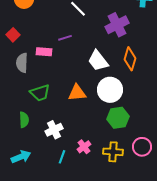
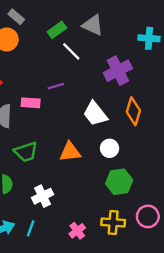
white circle: (110, 90) -> (110, 148), size x0.6
pink cross: (84, 147) -> (77, 231), moved
cyan line: (62, 157) -> (31, 228), moved

